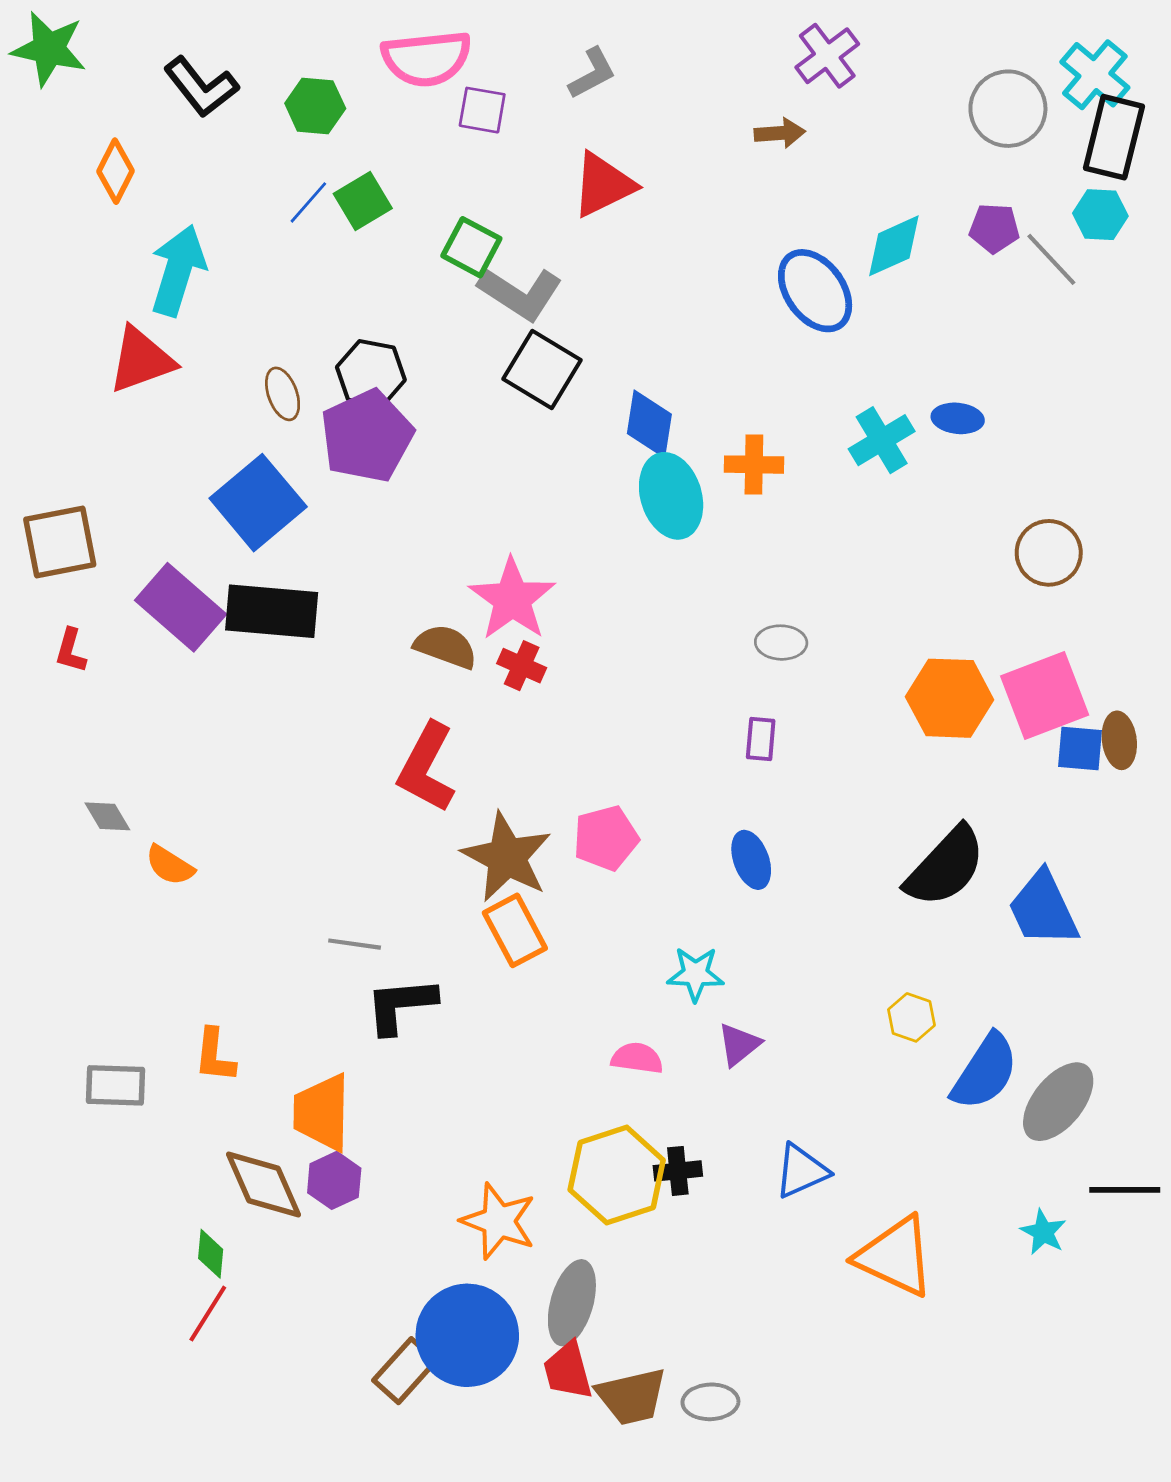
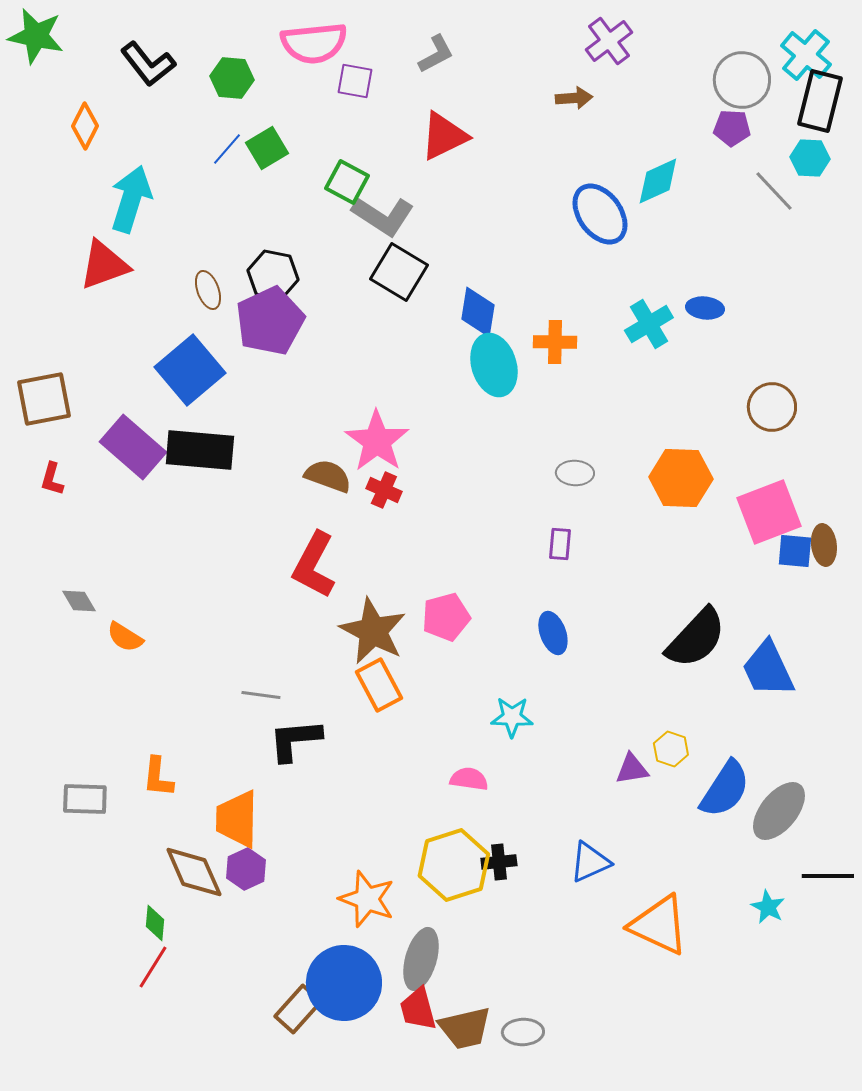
purple pentagon: (994, 228) -> (732, 128), moved
orange hexagon: (950, 698) -> (681, 478), moved
purple triangle: (739, 1045) -> (632, 769), moved, turned 30

